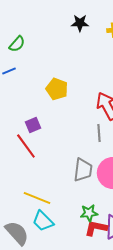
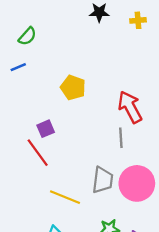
yellow line: (37, 198) -> (65, 197), moved

